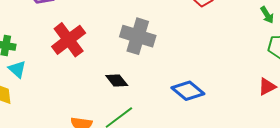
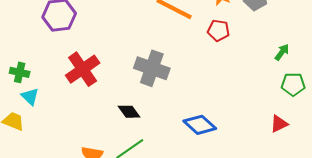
green arrow: (267, 15) -> (282, 52), turned -114

